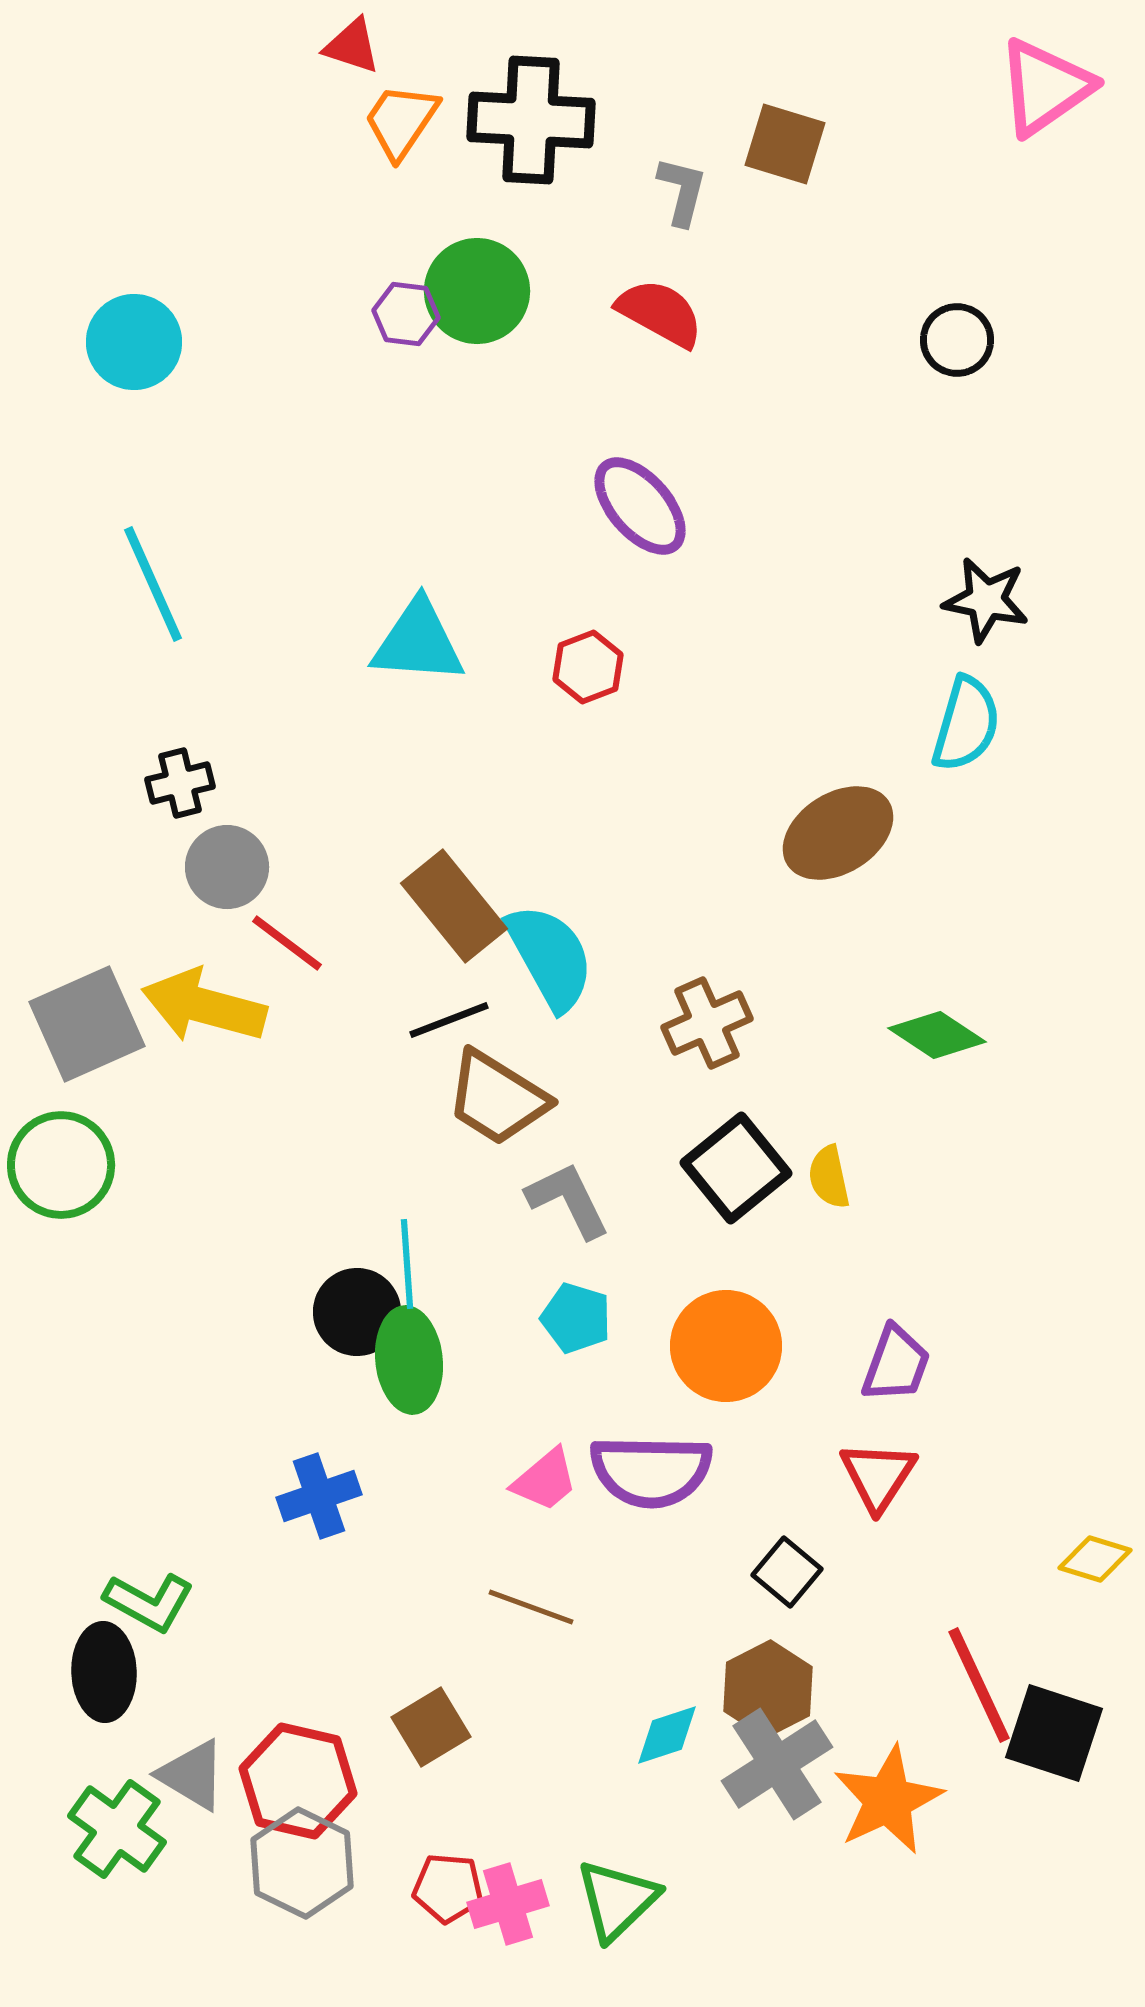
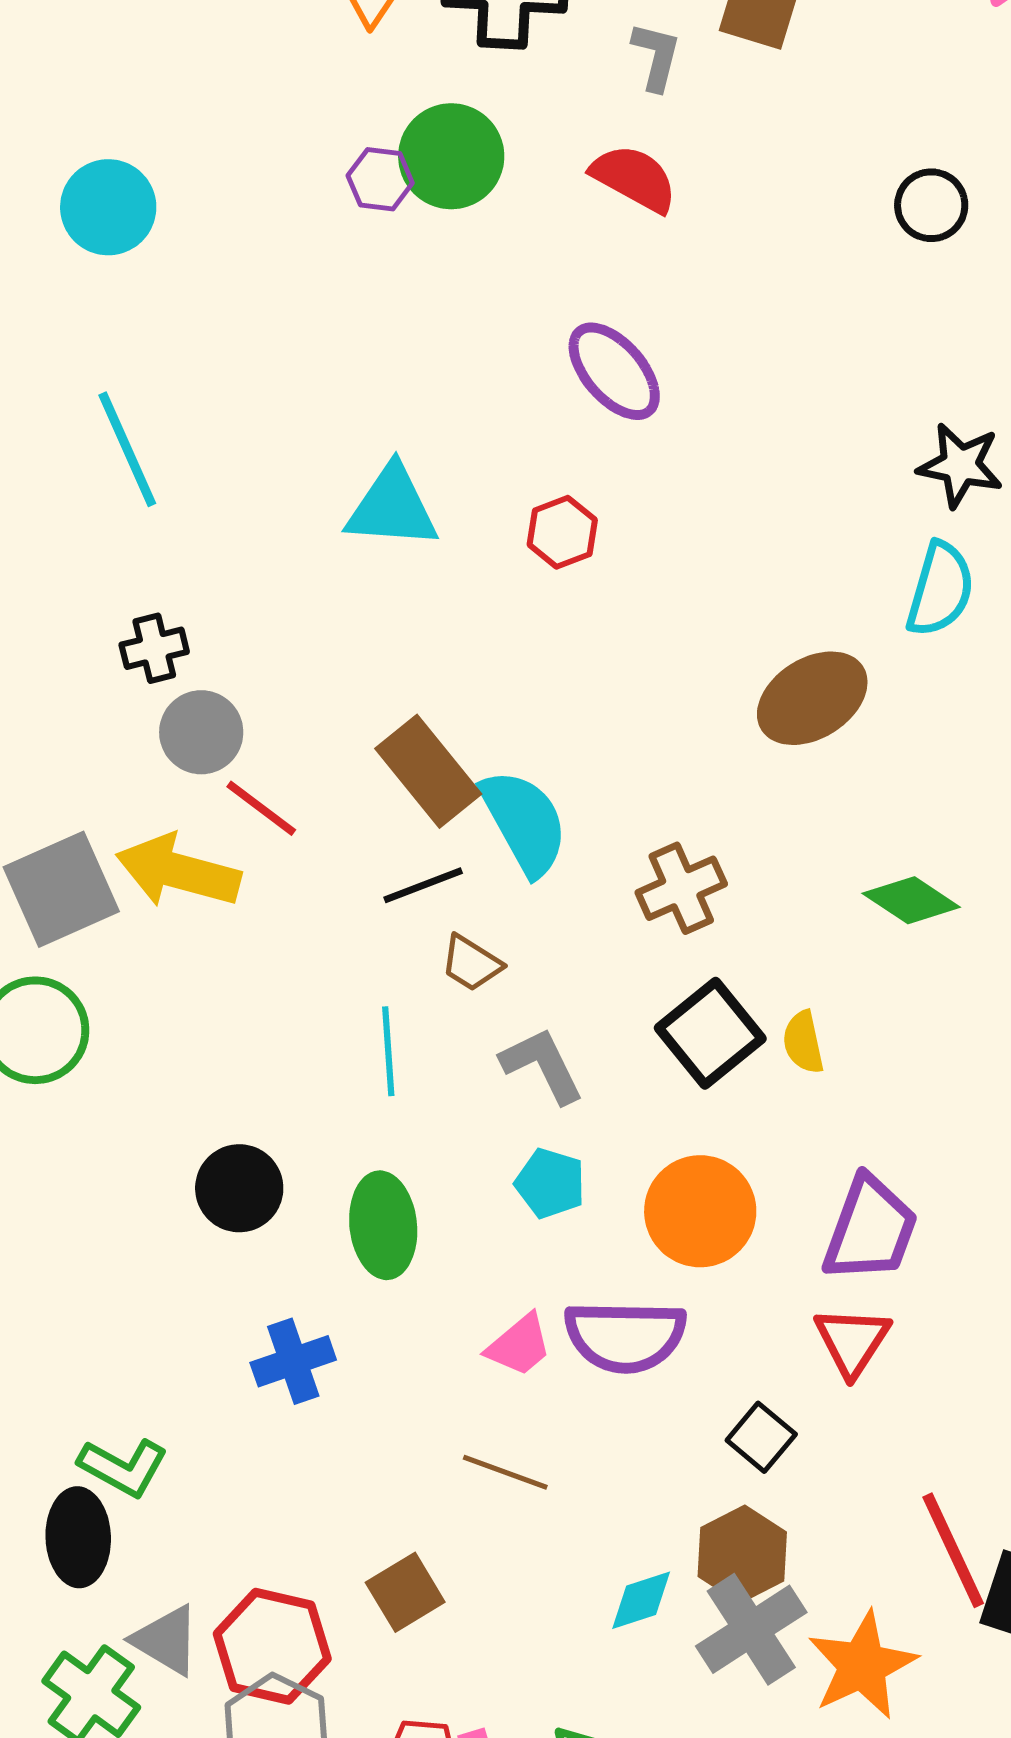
brown trapezoid: (497, 1098) -> (471, 963), size x0.6
cyan line: (407, 1264) -> (388, 1051), moved
black circle: (357, 1312) -> (239, 1188), moved
purple trapezoid: (896, 1364) -> (870, 1229), size x1.4

